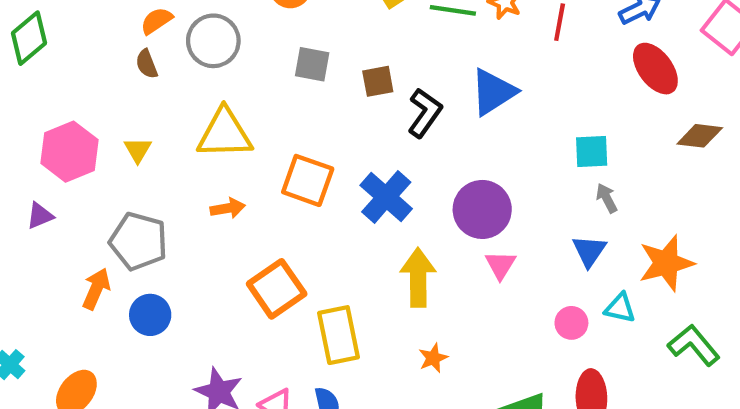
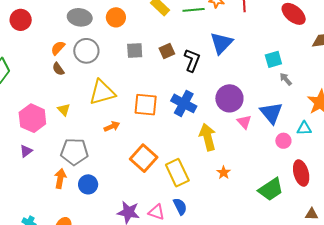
blue triangle: (589, 251) -> (271, 113), moved, size x1.4

